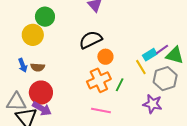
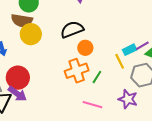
yellow circle: (33, 35) -> (31, 34), moved
brown semicircle: (38, 67) -> (22, 21), moved, size x1.5
pink line: (101, 111) -> (93, 105), moved

